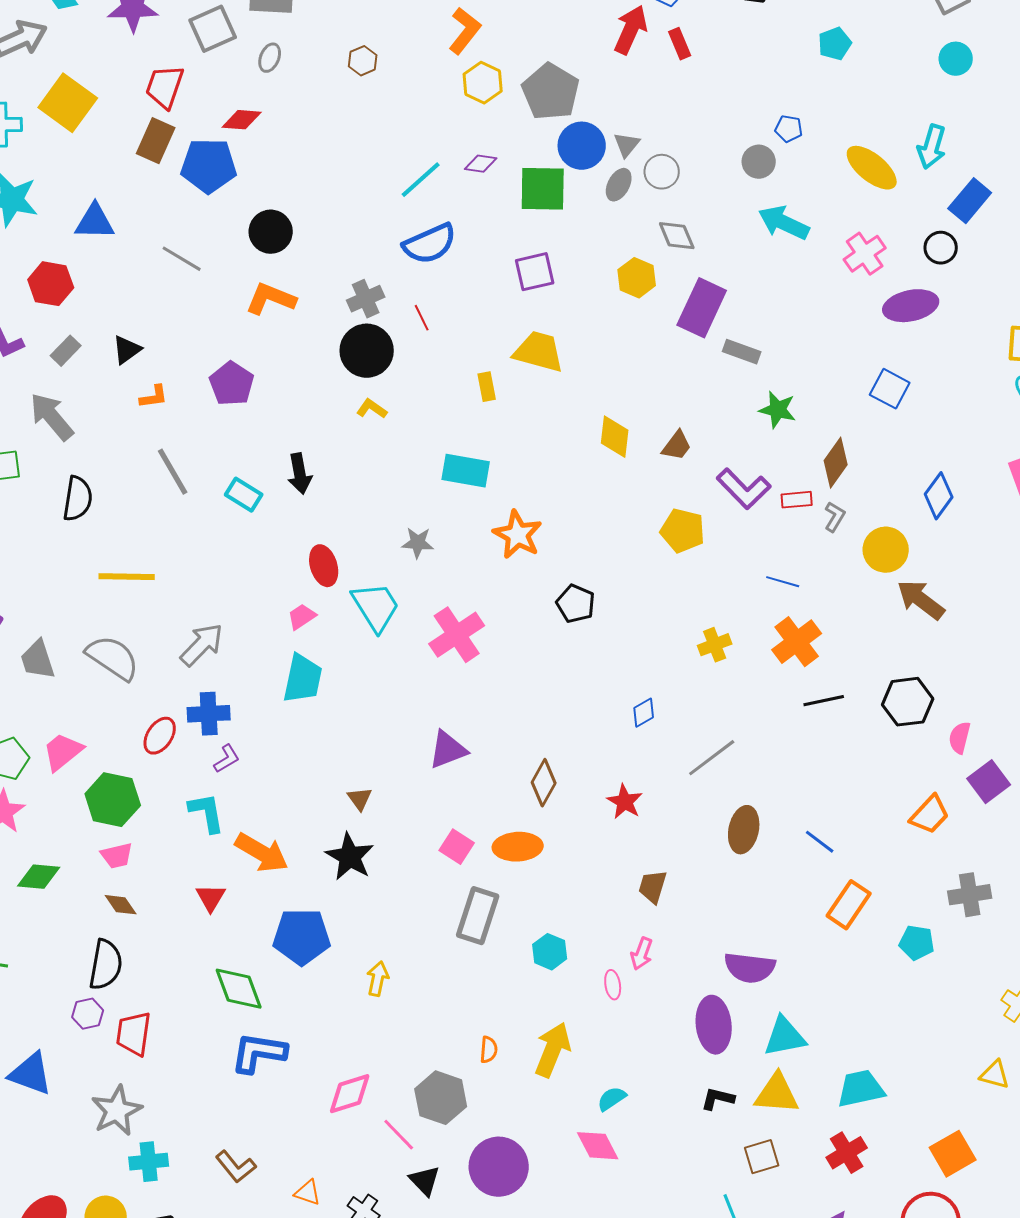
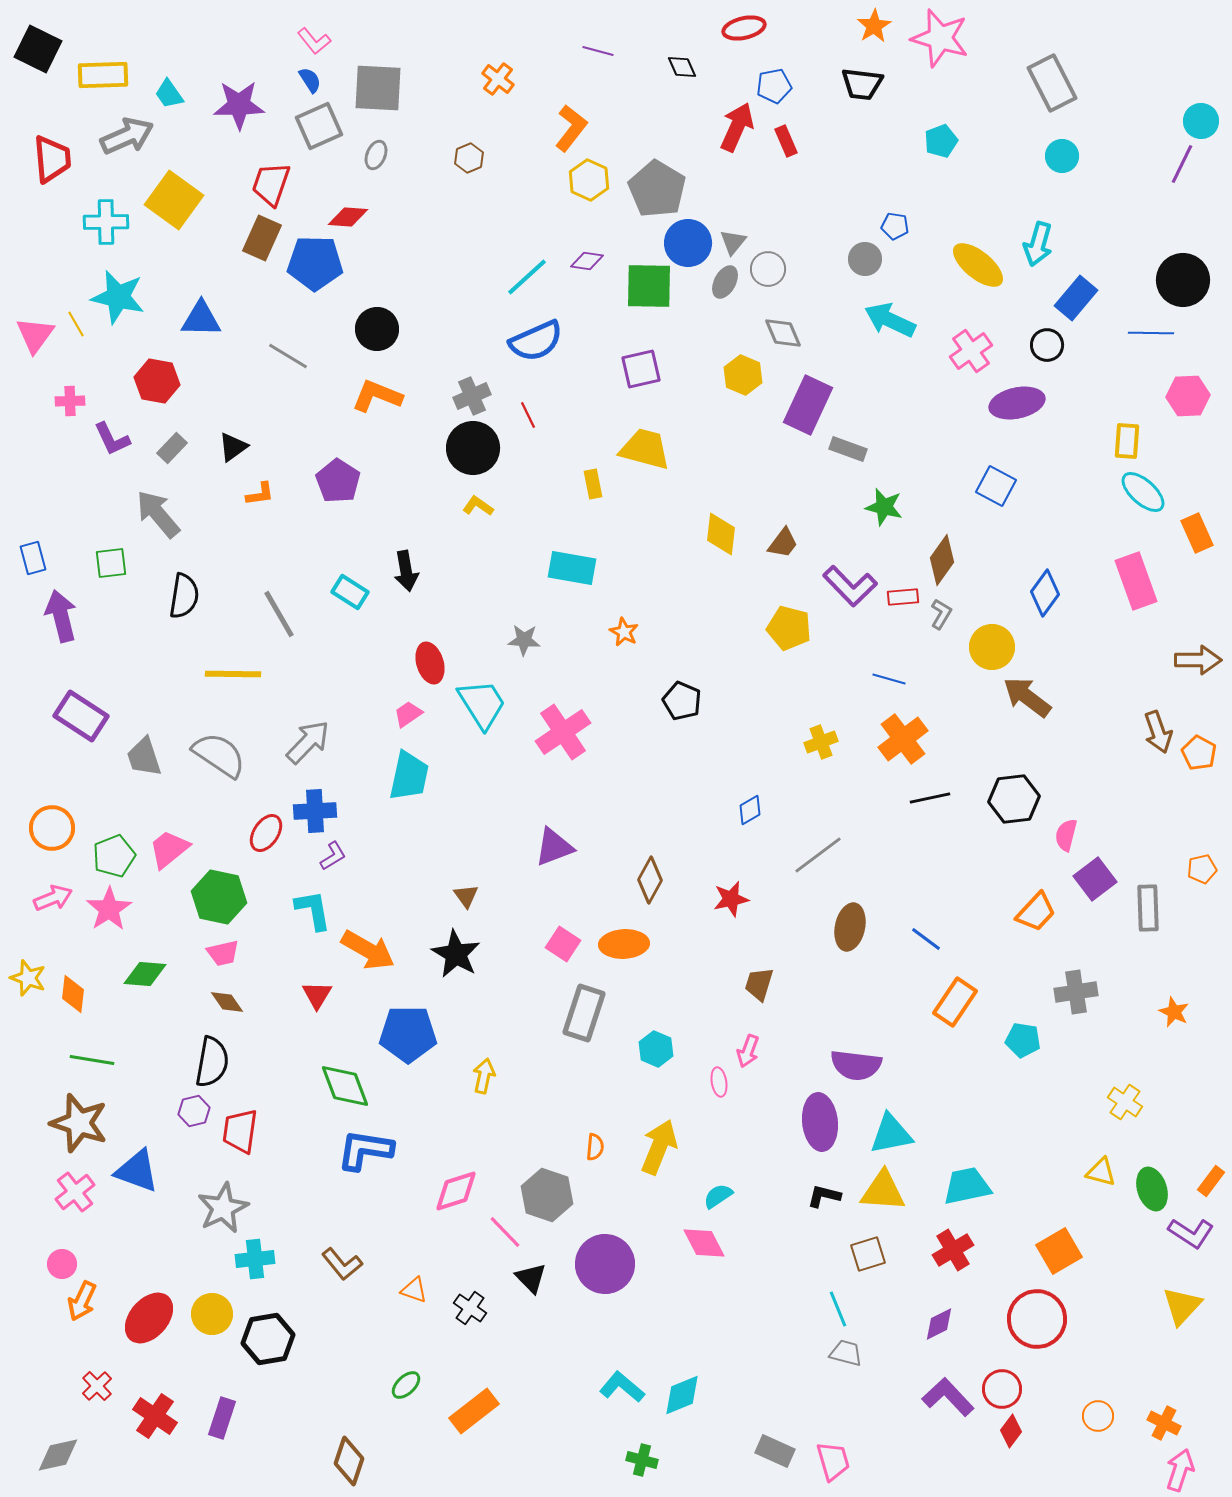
gray line: (173, 472) -> (279, 614), moved
orange star: (518, 535) -> (624, 632), size x0.6
red star: (625, 802) -> (731, 899), turned 30

